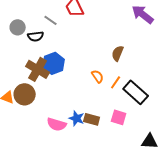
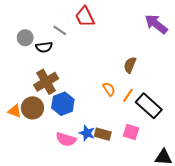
blue hexagon: (54, 63) -> (63, 104), moved
brown cross: (38, 69) -> (46, 82), turned 30

